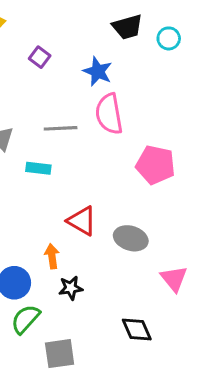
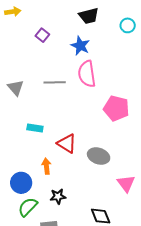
black trapezoid: (127, 27) -> (89, 16), moved
cyan rectangle: (38, 168) -> (35, 128), moved
black star: (71, 288) -> (58, 196), moved

